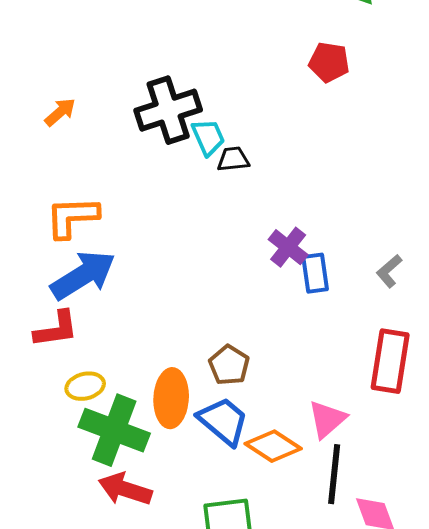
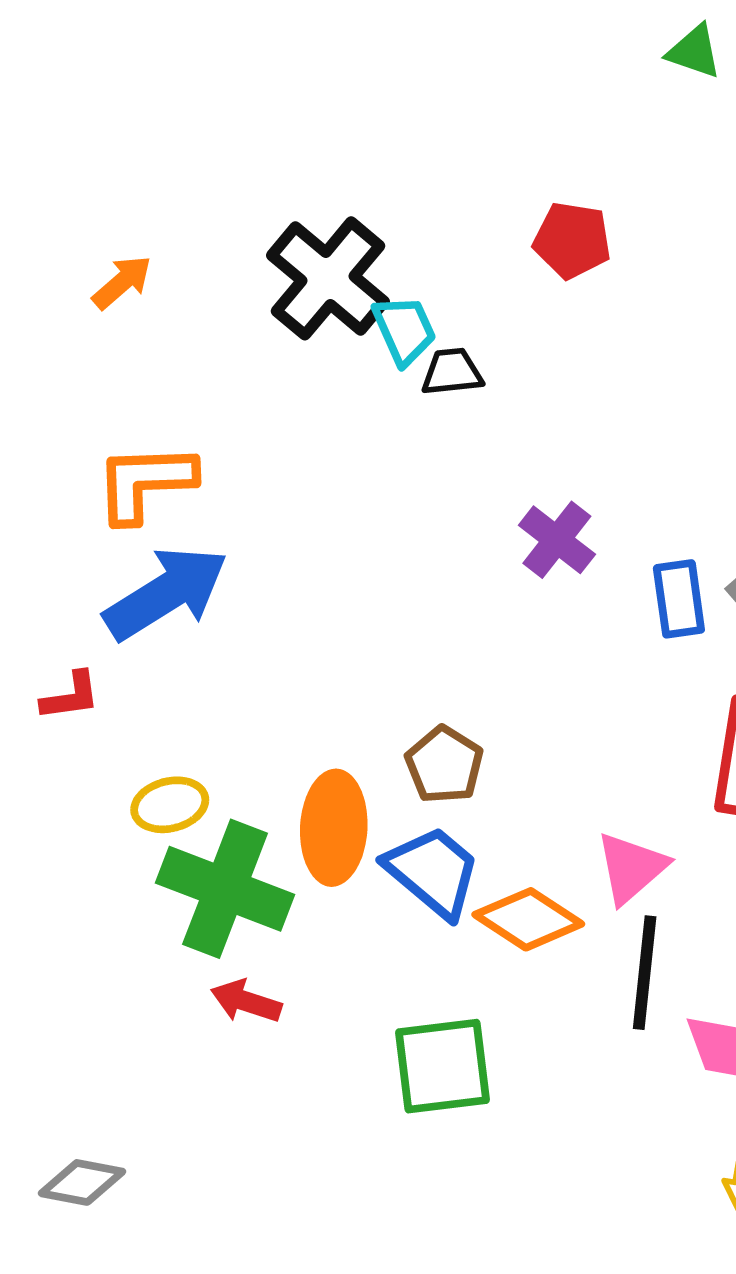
red pentagon: (329, 62) -> (572, 240), moved
black cross: (168, 110) -> (328, 278), turned -32
blue rectangle: (315, 273) -> (679, 599), moved
red L-shape: (56, 329) -> (71, 696), moved, size x0.7
red arrow: (125, 489) -> (246, 1001), size x0.7

